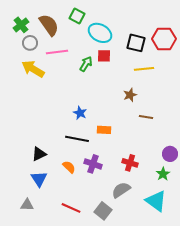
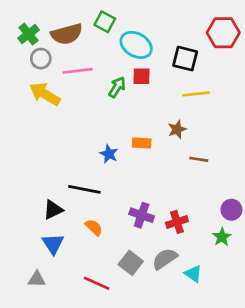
brown semicircle: (49, 25) -> (67, 34), turned 110
red hexagon: (164, 39) -> (223, 33), moved
orange rectangle: (104, 130) -> (142, 143), moved
black line: (77, 139) -> (84, 189), moved
red cross: (130, 163) -> (177, 222), turned -35
purple cross: (93, 164) -> (142, 215), moved
cyan triangle: (156, 201) -> (193, 274), moved, size x0.6
gray square: (103, 211) -> (131, 263), moved

